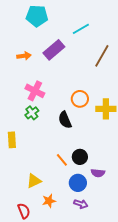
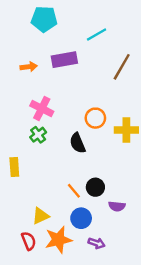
purple rectangle: (54, 50) -> (64, 60), turned 30
blue circle: (78, 183) -> (81, 218), moved
orange star: (49, 201) -> (58, 240), size x1.6
red semicircle: (24, 211) -> (29, 241), moved

